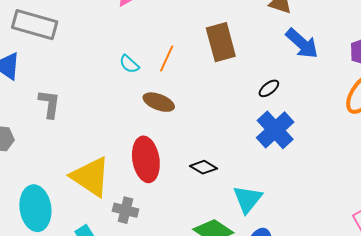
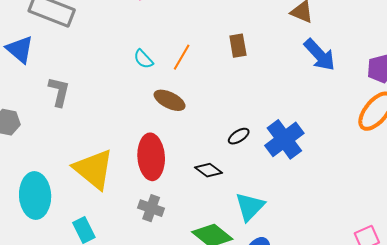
brown rectangle: (221, 42) -> (238, 46), size x0.6
black ellipse: (269, 88) -> (239, 136), moved
gray cross: (126, 210) -> (151, 208), moved

